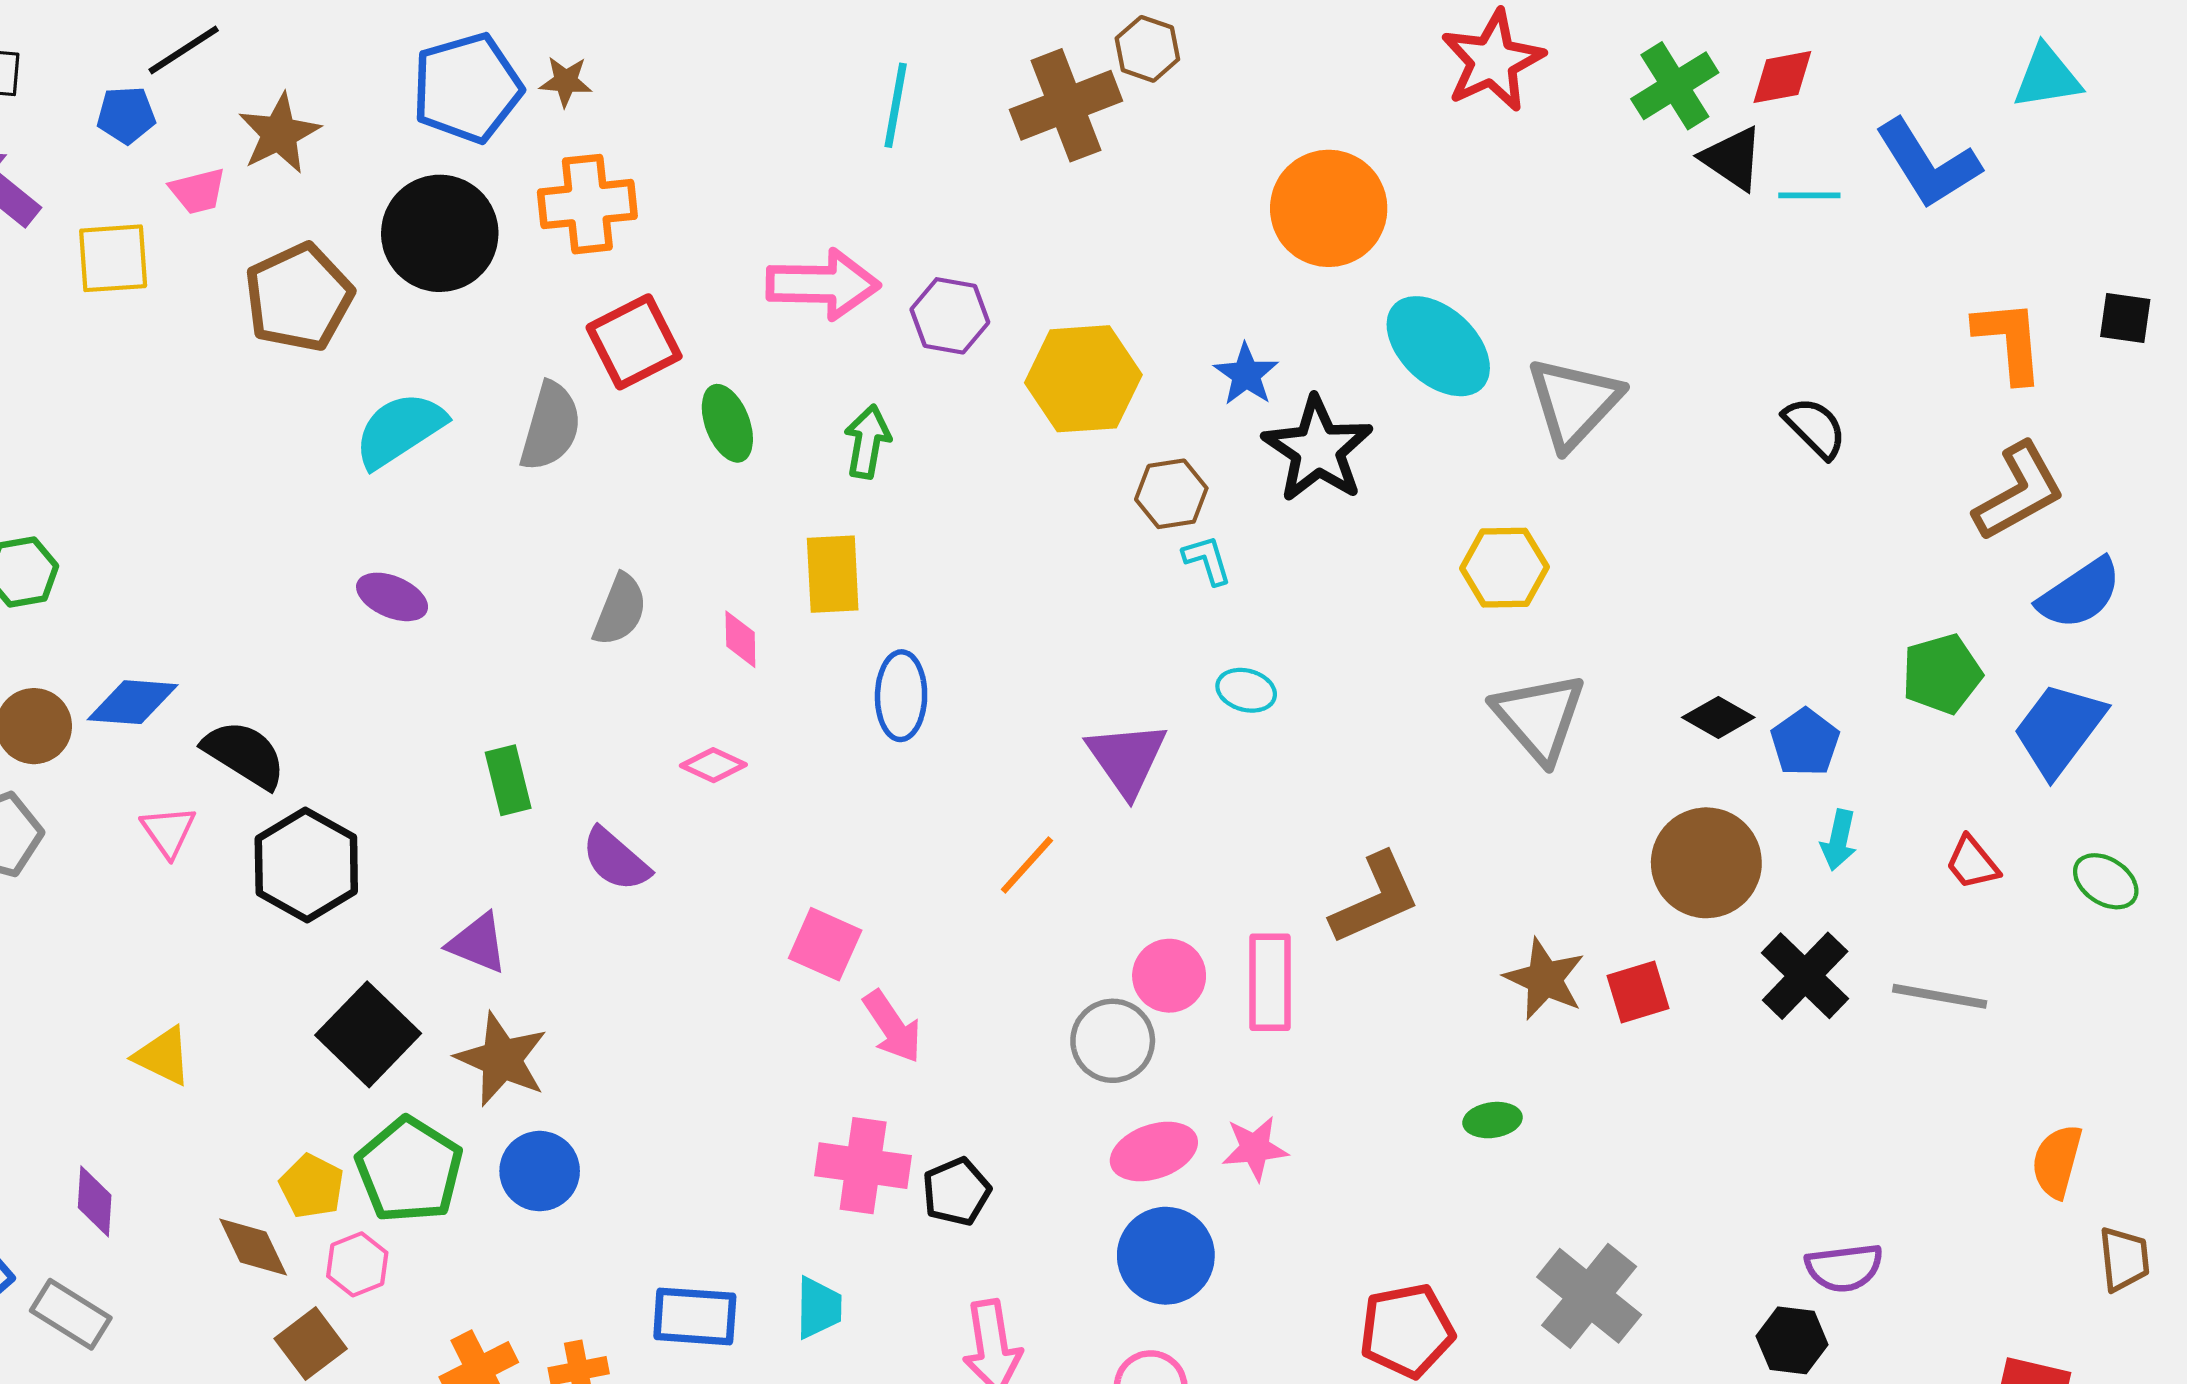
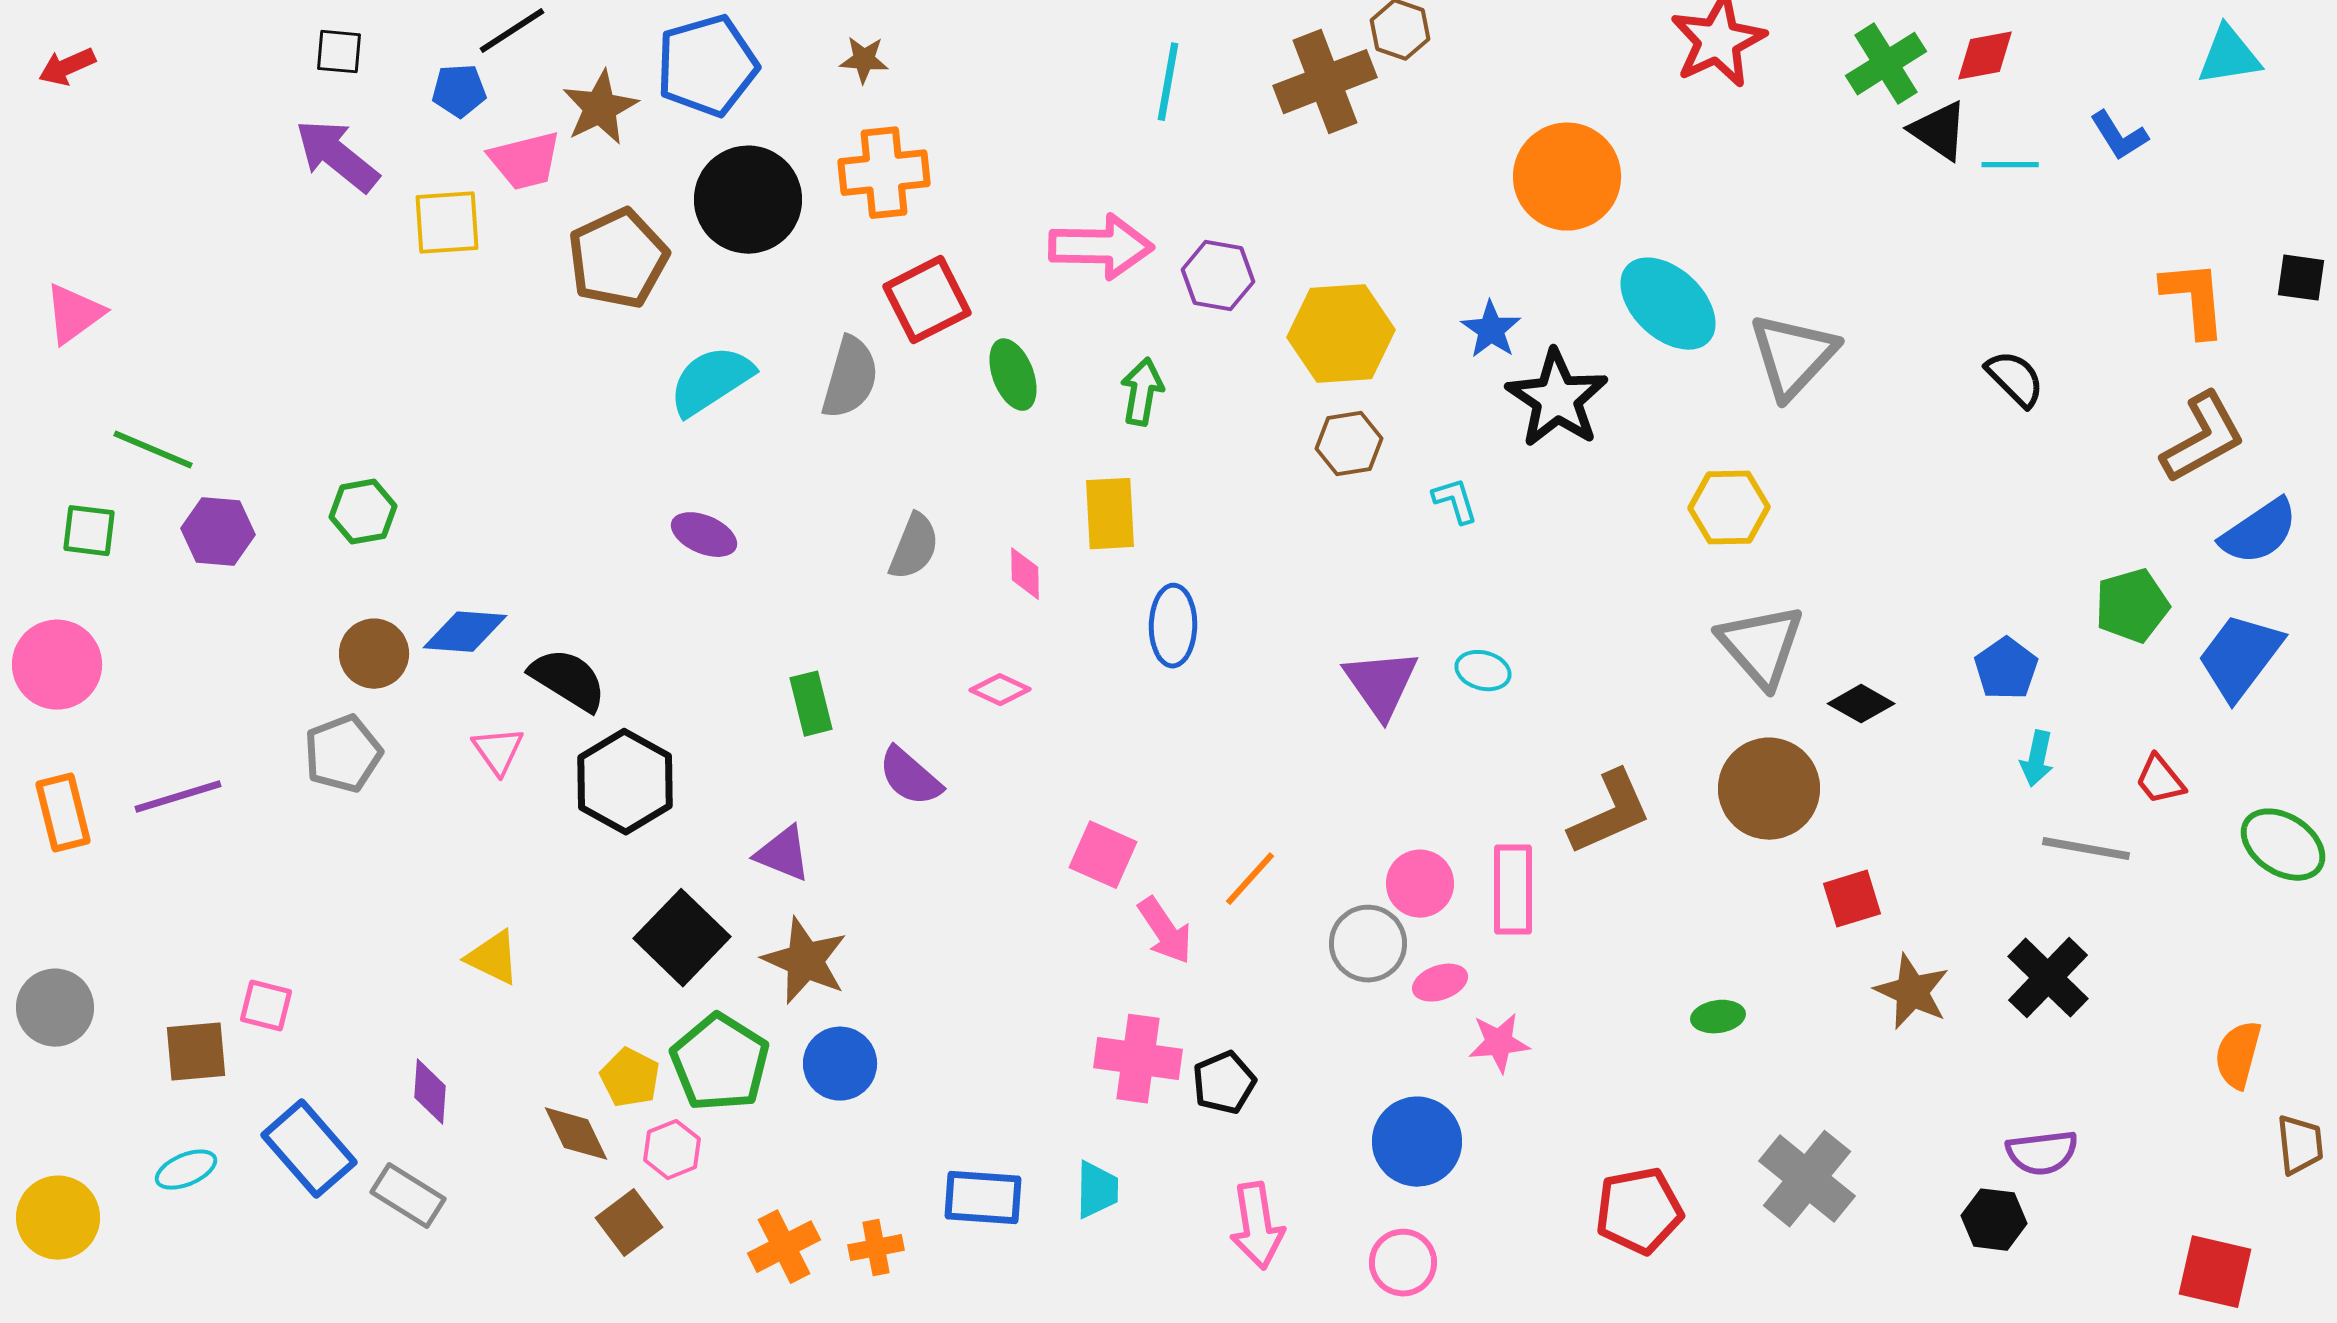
blue pentagon: (467, 88) -> (707, 66), moved
blue L-shape: (1928, 164) -> (2119, 136), size x0.6
pink trapezoid: (198, 191) -> (525, 161), size x1.4
brown hexagon: (1171, 494) -> (1349, 444), moved
cyan ellipse: (1246, 690) -> (1483, 671), moved
black diamond: (1718, 717) -> (1861, 704), moved
brown circle: (1706, 863) -> (1769, 789), moved
orange line: (1027, 865) -> (1250, 879), moved
green ellipse: (2106, 881) -> (2283, 845), moved, size x1.4
black cross: (1805, 976) -> (2048, 978), moved
brown star: (1545, 979) -> (1912, 992), moved
gray line: (1940, 996) -> (2086, 849), moved
pink ellipse: (1154, 1152) -> (1440, 983), moved, size x0.7

